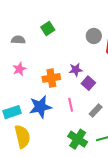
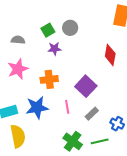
gray circle: (94, 36) -> (70, 28), moved
pink star: (19, 69) -> (18, 69), size x1.5
purple star: (76, 70) -> (55, 49), moved
purple square: (88, 83) -> (86, 86), size x1.5

